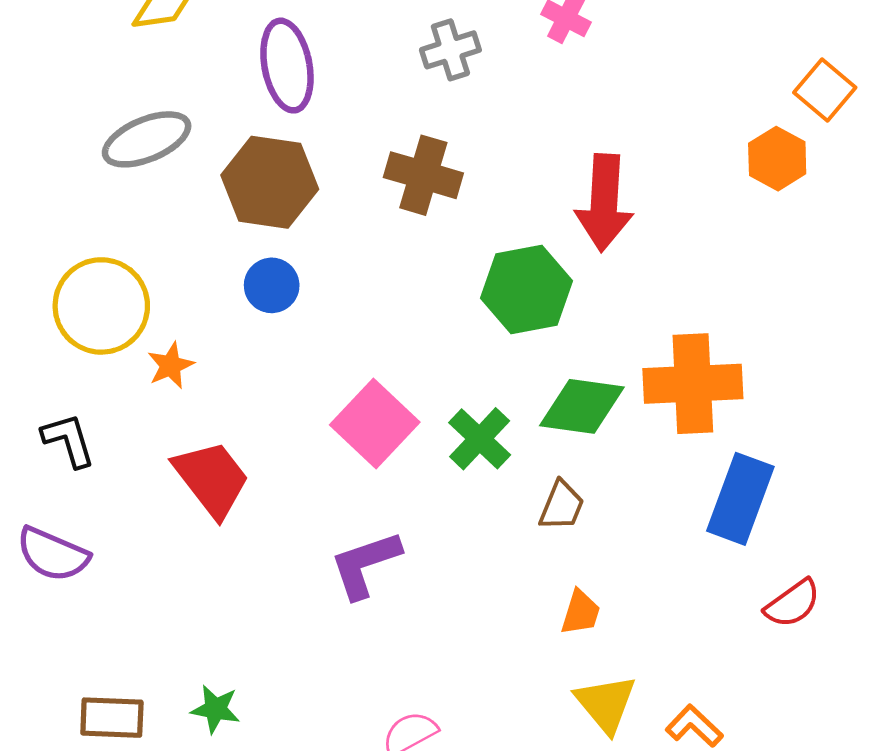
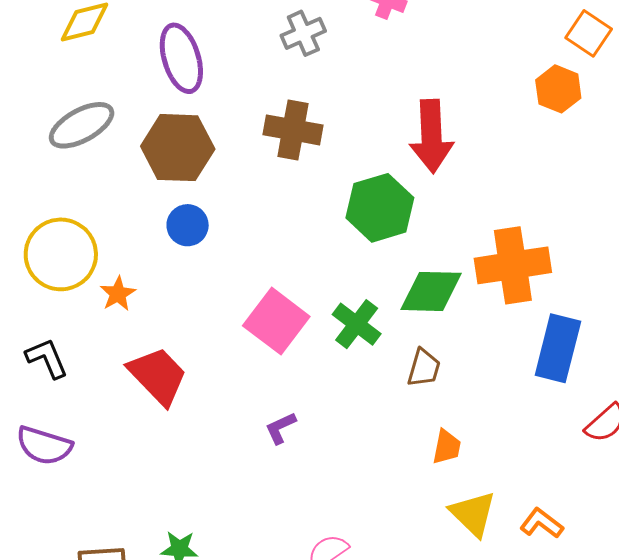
purple L-shape: (365, 564) -> (281, 428), size x0.6

